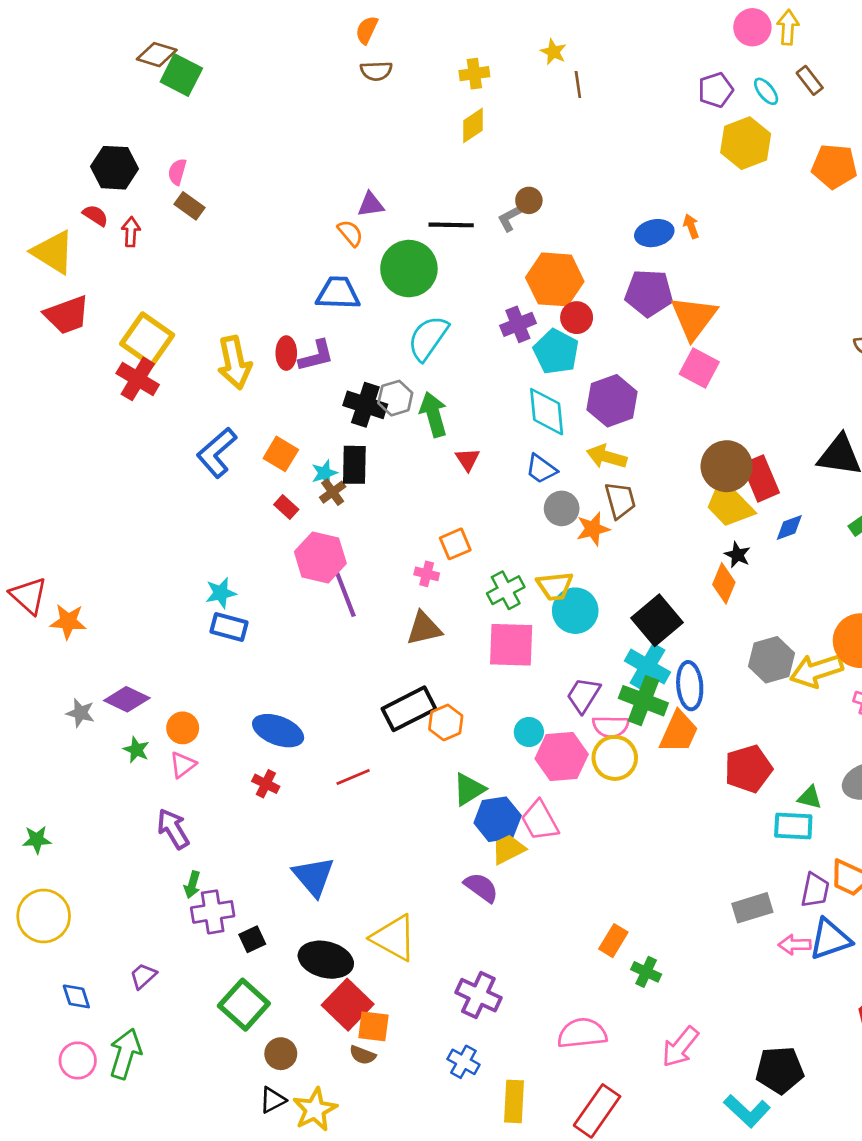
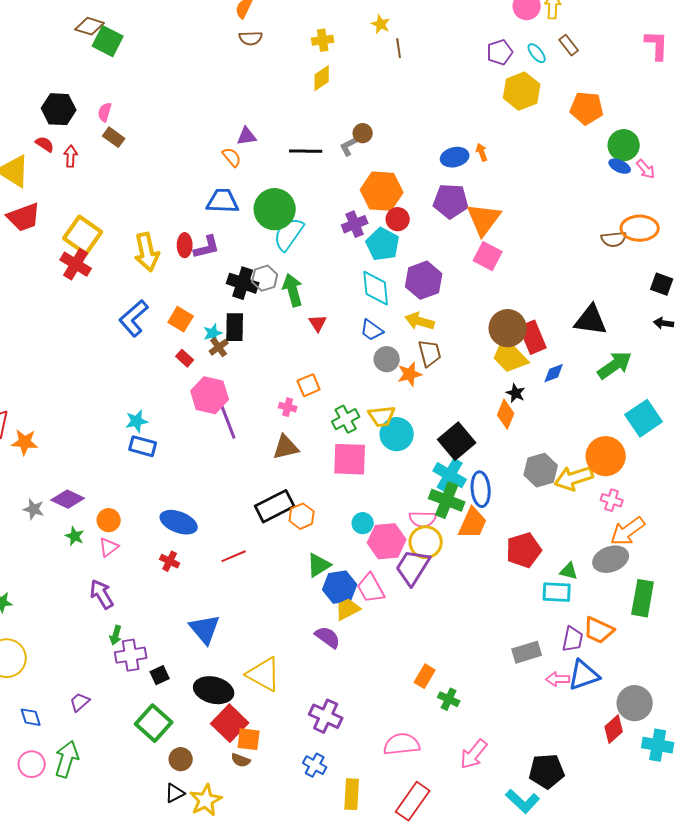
green circle: (409, 269) -> (275, 209), moved
purple trapezoid: (583, 695) -> (413, 567), moved, size x1.4

